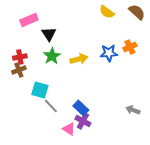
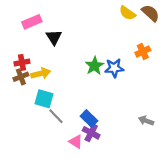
yellow semicircle: (107, 12) -> (127, 13), moved
blue star: (109, 53) -> (114, 68), moved
green star: (52, 56) -> (94, 66), moved
yellow arrow: (79, 59) -> (41, 73), moved

